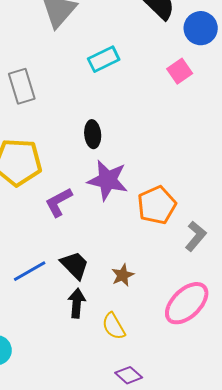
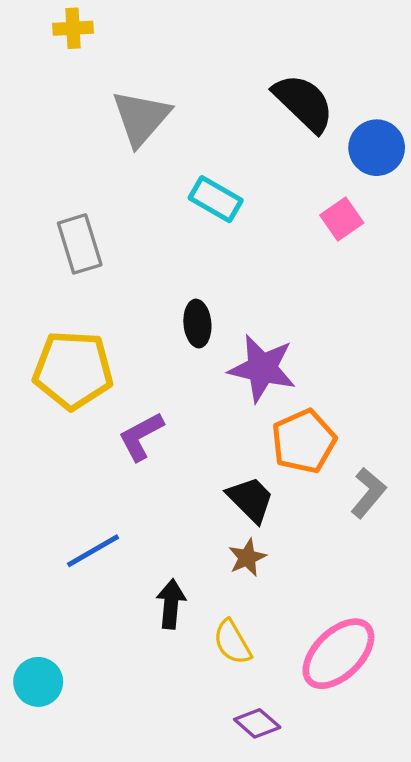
cyan rectangle: (104, 59) -> (216, 199), turned 56
purple star: (108, 180) -> (262, 368), moved
black trapezoid: (75, 265) -> (251, 499), moved
pink ellipse: (187, 303) -> (338, 654), moved

